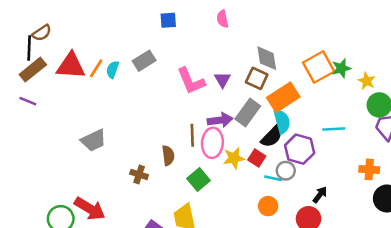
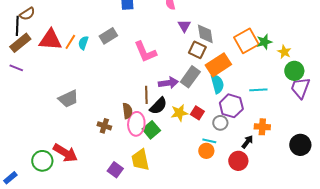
purple triangle: (223, 80) -> (184, 26), moved
black semicircle: (272, 137) -> (158, 106), moved
pink ellipse: (212, 143) -> (136, 124), moved
orange cross: (369, 169) -> (262, 127), moved
cyan line: (273, 178) -> (209, 141), moved

